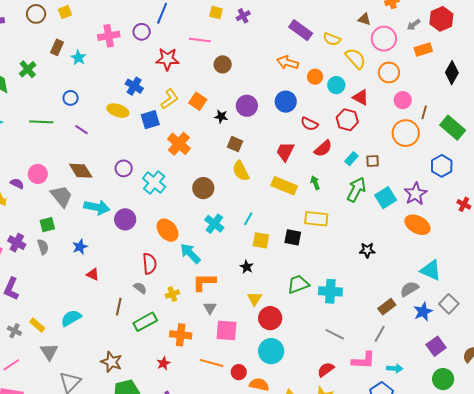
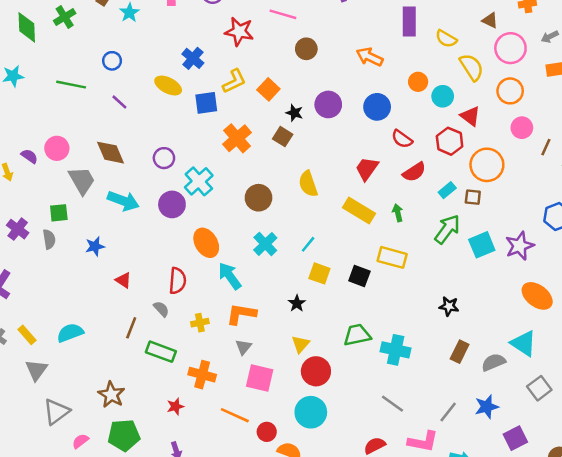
purple rectangle: (301, 30) -> (409, 21), turned 45
orange arrow: (288, 63) -> (370, 57), moved
orange circle: (406, 133) -> (487, 165), moved
brown square: (235, 144) -> (283, 137), moved
purple circle: (125, 219) -> (172, 204), moved
orange ellipse: (417, 225) -> (537, 296), moved
red triangle: (93, 274) -> (123, 280), moved
brown rectangle: (387, 307) -> (460, 352), moved, turned -36
blue star: (423, 312) -> (487, 407), moved
green rectangle: (145, 322) -> (161, 352), turned 40

